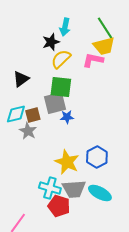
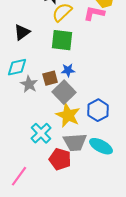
gray square: (55, 103) -> (64, 92), moved, turned -30
brown square: (33, 115) -> (50, 78), moved
cyan cross: (50, 188) -> (41, 133), moved, turned 30

